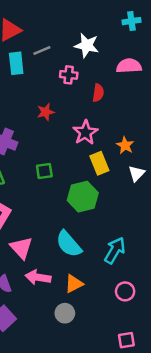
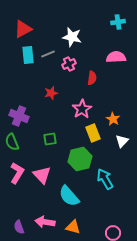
white star: (87, 45) -> (72, 37), moved
gray line: (42, 51) -> (48, 54), moved
pink cross: (69, 75) -> (69, 64), turned -32
pink triangle: (21, 248) -> (42, 175), moved
cyan arrow: (115, 250) -> (105, 179), moved, turned -60
orange triangle: (74, 284) -> (73, 227), turned 42

